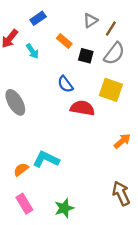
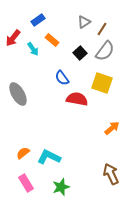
orange rectangle: (64, 41) -> (52, 40), moved
black square: (86, 56) -> (80, 53), turned 32
cyan L-shape: (46, 159) -> (49, 157), moved

